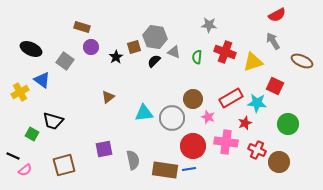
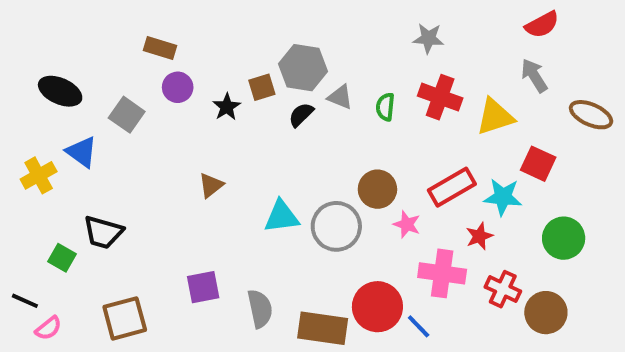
gray star: (209, 25) -> (428, 38), moved
red circle: (193, 146) -> (377, 307), moved
blue line: (189, 169) -> (419, 326), moved, turned 56

